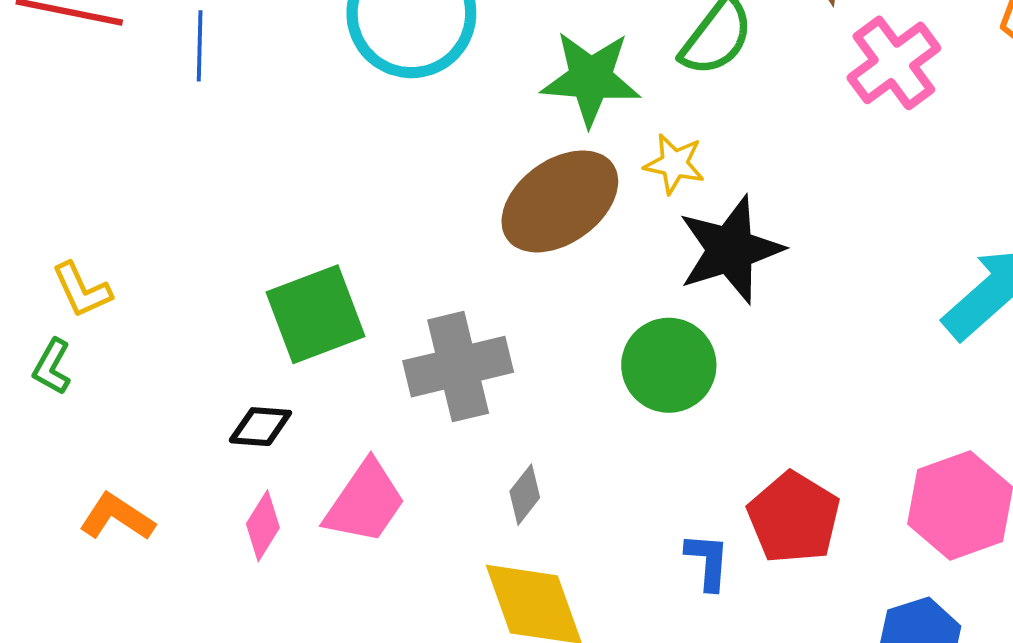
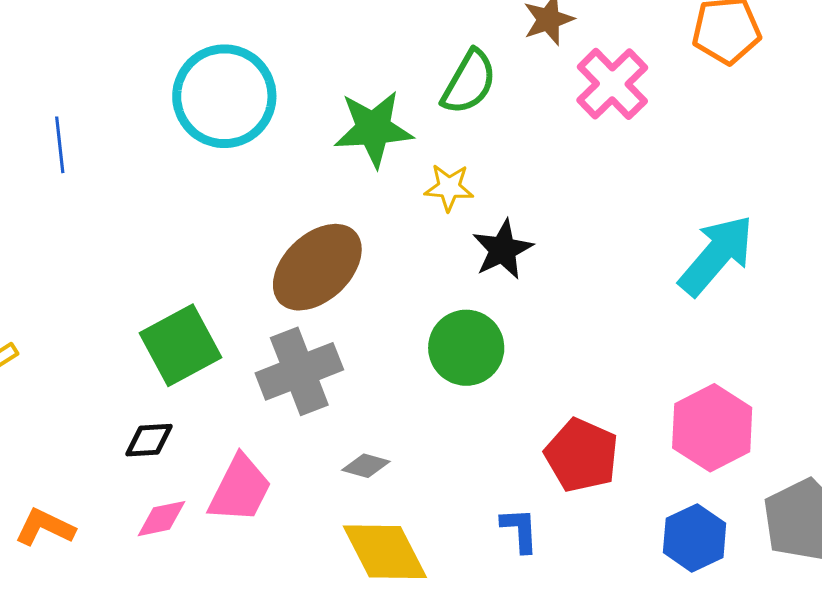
brown ellipse: (560, 201) -> (317, 267), moved
black star: (730, 250) -> (503, 249), size x0.7
gray diamond: (525, 495) -> (366, 466), turned 75
pink diamond: (263, 526) -> (162, 519), turned 54
blue L-shape: (708, 561) -> (520, 530), moved

